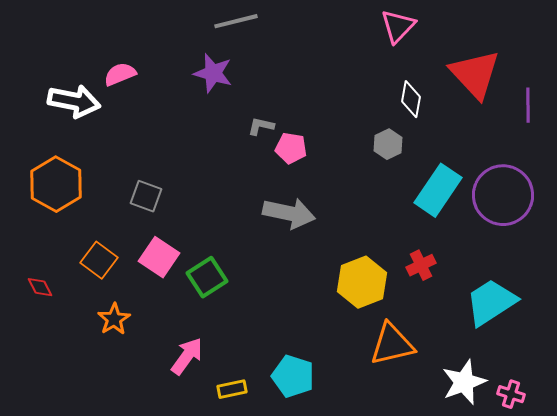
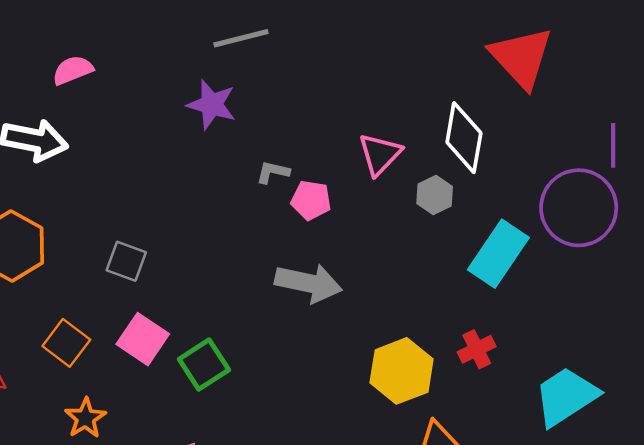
pink triangle: (398, 26) -> (380, 154), moved
pink semicircle: (120, 74) -> (73, 70), moved
red triangle: (475, 74) -> (521, 57), moved
white diamond: (411, 99) -> (464, 138), size x1.5
purple circle: (503, 195) -> (579, 208), moved

